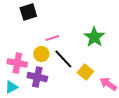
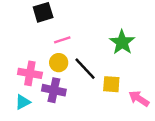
pink line: (52, 38) -> (62, 40), moved
yellow square: (85, 72) -> (111, 84), turned -35

